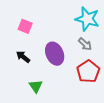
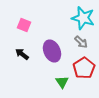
green triangle: (36, 86) -> (62, 82), moved

